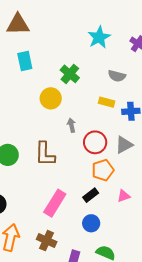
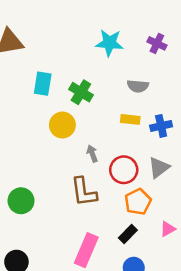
cyan star: (99, 37) -> (109, 43), turned -30
cyan rectangle: (25, 61) -> (43, 84), moved, turned 30
brown L-shape: (45, 154) -> (84, 192), moved

